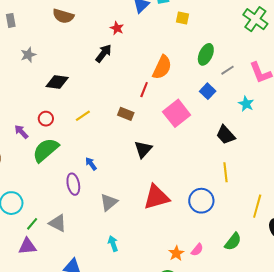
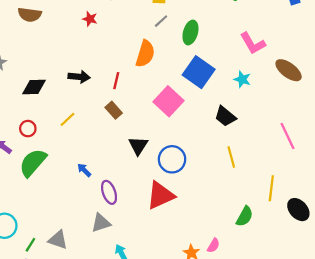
black arrow: (104, 53) -> (79, 77), moved, turned 66
gray line: (227, 70) -> (161, 21), moved
red line: (144, 90) -> (116, 81), moved
blue square: (208, 91) -> (199, 72), size x1.8
brown rectangle: (126, 114) -> (114, 110), turned 35
purple ellipse: (73, 184) -> (109, 192), moved
blue circle: (201, 201) -> (172, 159), moved
gray triangle: (109, 202) -> (101, 223), moved, turned 30
green semicircle: (233, 242) -> (245, 216), moved

